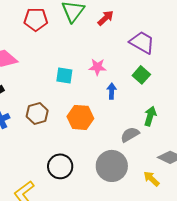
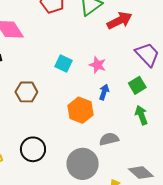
red arrow: (106, 18) -> (120, 20), size x1.4
green arrow: (150, 116) -> (141, 115), moved, turned -54
orange hexagon: (80, 117) -> (81, 110), moved

